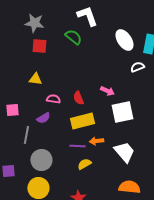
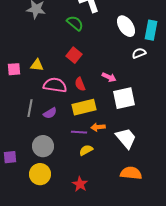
red square: (39, 46) -> (74, 55), moved, turned 35
pink semicircle: (53, 99) -> (55, 85), size x1.6
pink square: (12, 110) -> (14, 69), moved
purple semicircle: (43, 118) -> (50, 113), moved
gray line: (26, 135) -> (30, 108), moved

